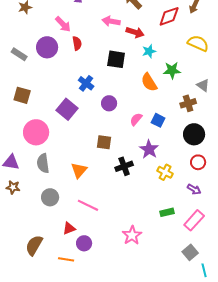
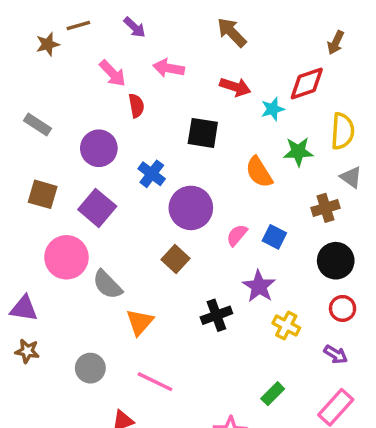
red diamond: (169, 16) -> (307, 84), moved
pink arrow: (111, 21) -> (169, 68), moved
yellow semicircle: (198, 43) -> (343, 131), moved, turned 70
purple circle: (47, 47) -> (99, 148), moved
cyan star: (149, 51) -> (273, 109), moved
purple circle: (109, 103) -> (191, 208), size x1.6
purple square: (67, 109) -> (97, 208), moved
brown square: (104, 142) -> (176, 259), moved, turned 35
gray semicircle: (43, 163) -> (107, 285), moved, turned -36
green rectangle: (167, 212) -> (273, 394), moved, turned -32

